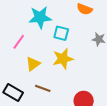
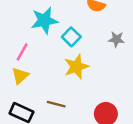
cyan square: (61, 33) -> (71, 37), turned 35
yellow triangle: (33, 64) -> (20, 76), moved

